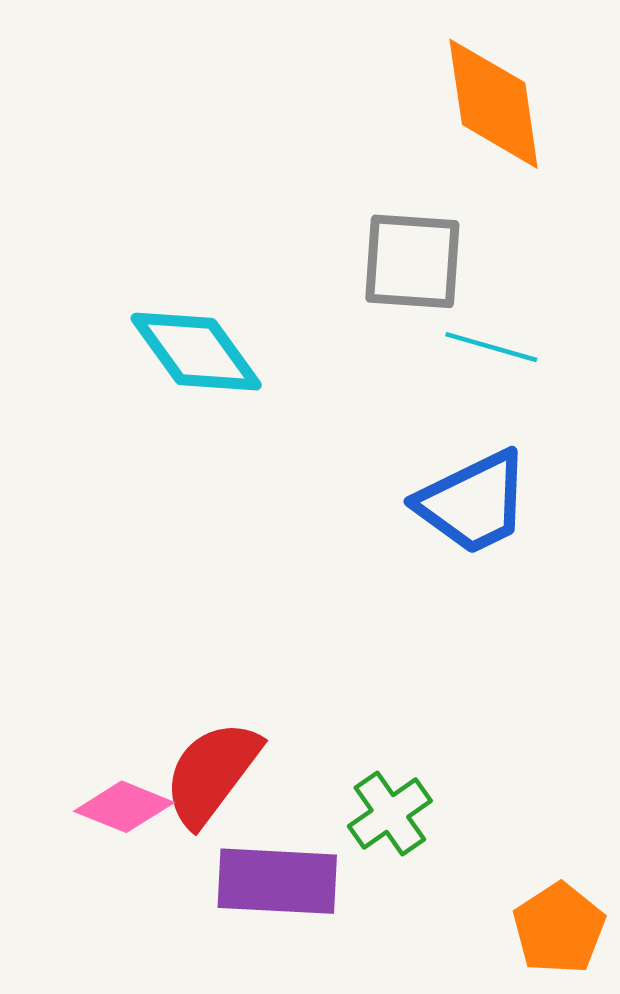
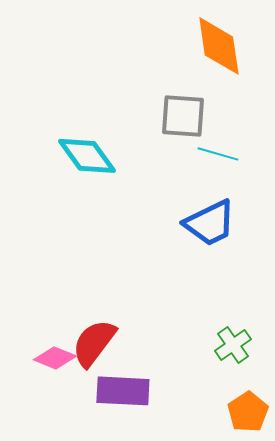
green cross: (390, 814) -> (233, 345), moved

